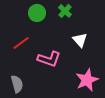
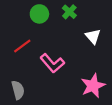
white triangle: (80, 40) -> (93, 36), moved
pink L-shape: (49, 59) -> (52, 63), turned 30

